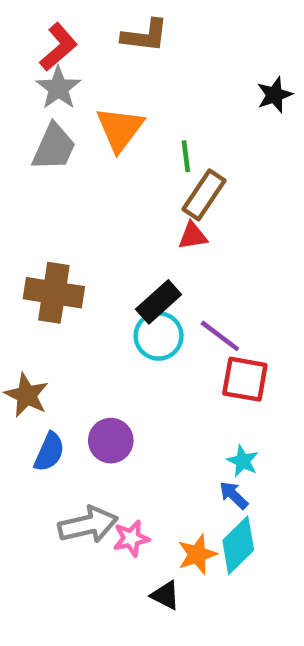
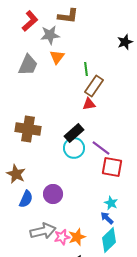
gray star: (58, 88) -> (50, 35), moved, turned 30
orange triangle: (120, 129) -> (57, 57), size x0.7
orange star: (197, 554) -> (77, 237), moved

